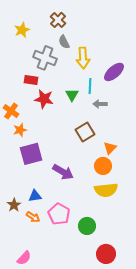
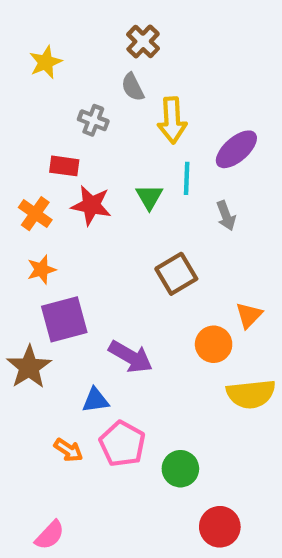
brown cross: (58, 20) -> (143, 41), moved
gray cross: (45, 58) -> (93, 120), size x0.6
gray arrow: (100, 104) -> (226, 216), moved, turned -112
orange cross: (11, 111) -> (35, 214), moved
orange triangle: (110, 148) -> (249, 315), moved
yellow semicircle: (106, 190) -> (251, 394), moved
blue triangle: (35, 196) -> (95, 400), moved
brown star: (14, 205) -> (29, 367), moved, size x1.5

